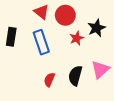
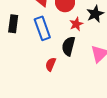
black semicircle: (75, 76) -> (68, 46), moved

